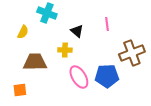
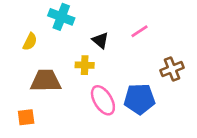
pink line: (107, 24) -> (139, 31), turned 64
brown cross: (132, 53) -> (172, 69), size x0.7

